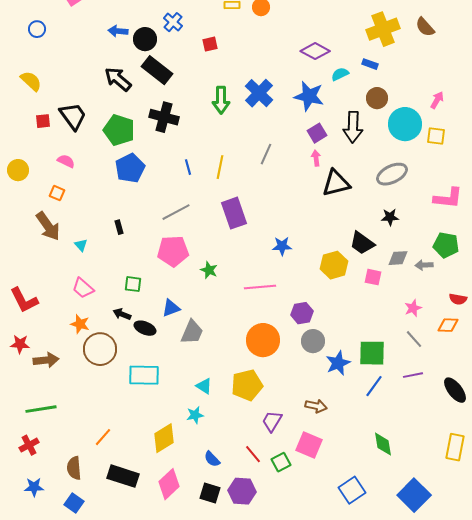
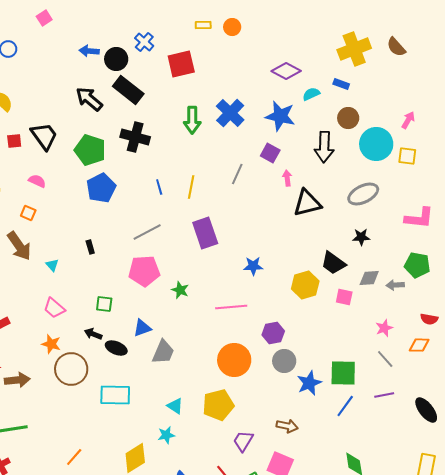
red square: (210, 44) -> (181, 64), size x1.8
purple square: (317, 133) -> (270, 153), moved, turned -30

